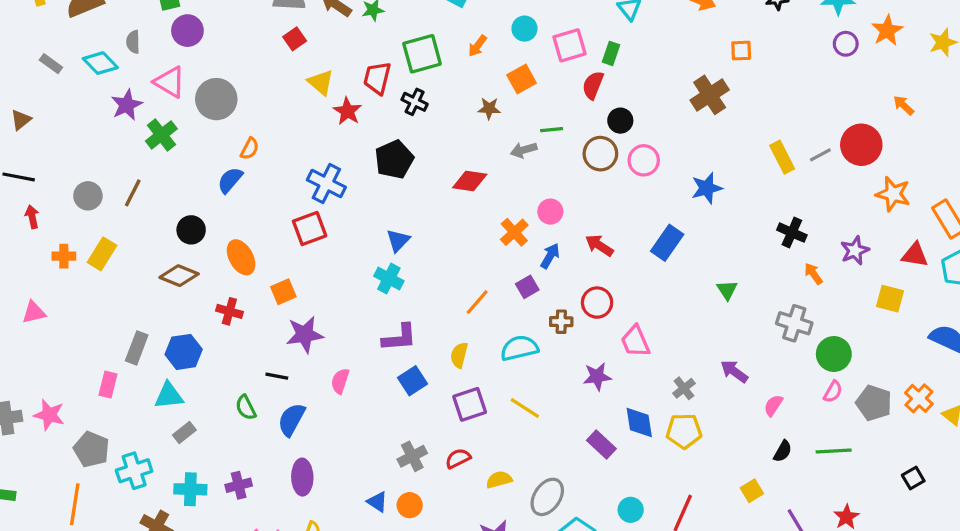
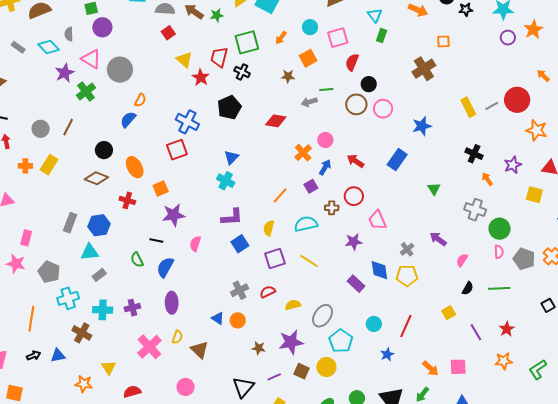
green rectangle: (611, 53) -> (382, 36), moved
pink rectangle: (108, 385) -> (26, 238), moved
pink semicircle: (833, 392) -> (499, 252), turned -32
gray pentagon: (91, 449) -> (49, 272), moved

